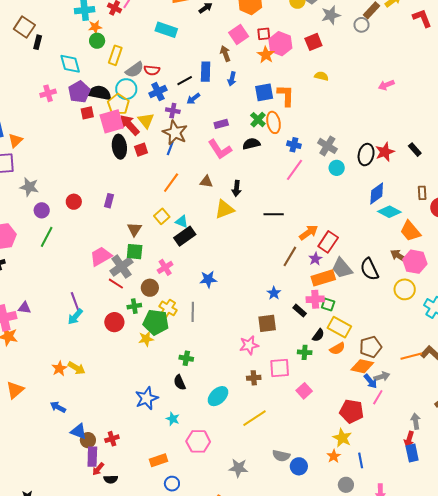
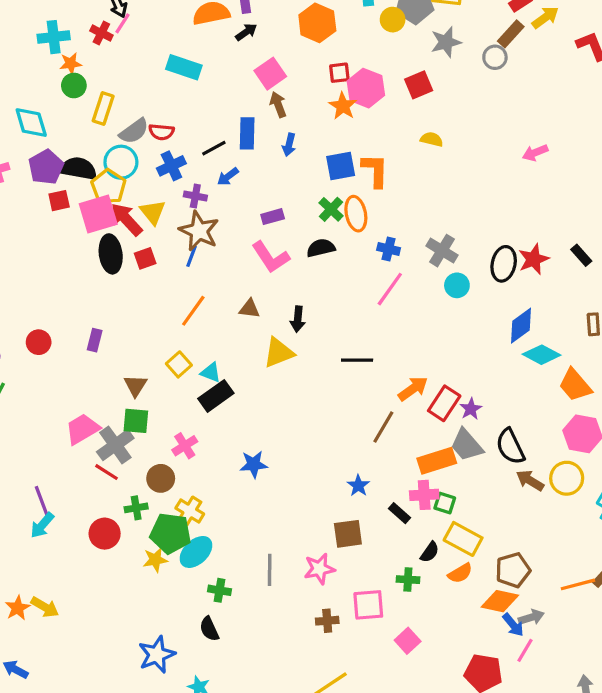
pink square: (239, 34) -> (270, 74), moved
brown arrow: (399, 256) -> (530, 481), moved
purple star: (315, 259) -> (471, 409), moved
gray line: (193, 312) -> (270, 570), moved
cyan ellipse: (218, 396) -> (196, 552), moved

